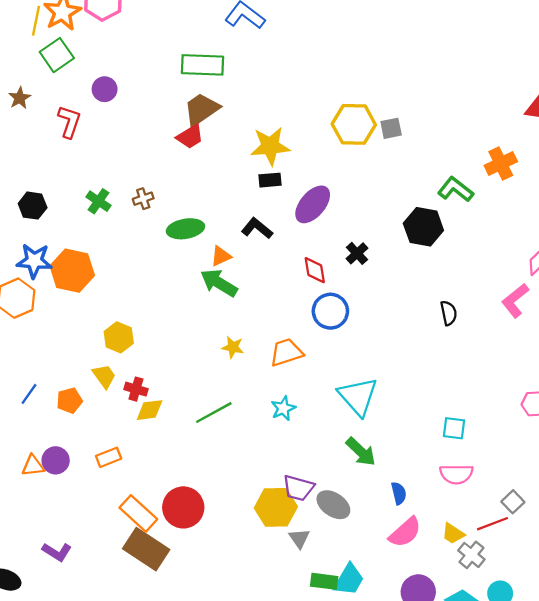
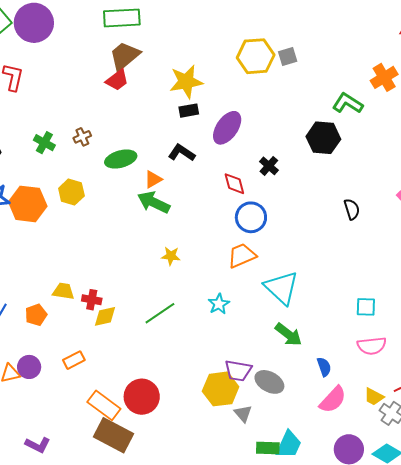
purple circle: (105, 89) -> (34, 23), moved, size x1.8
yellow hexagon: (119, 337) -> (71, 192), moved
orange trapezoid: (286, 352) -> (242, 256), moved
yellow trapezoid: (104, 376) -> (63, 291), turned -40

